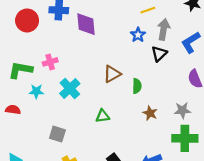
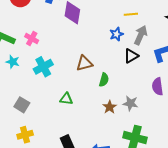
pink cross: (50, 62) -> (32, 39), turned 32
gray star: (182, 110) -> (130, 103), moved

